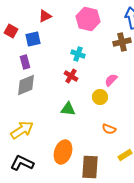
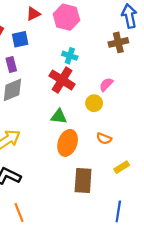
pink hexagon: (88, 19) -> (66, 17), moved
red cross: (71, 76) -> (62, 80), size x1.6
orange ellipse: (63, 152) -> (68, 143), moved

